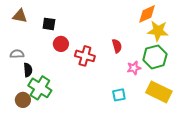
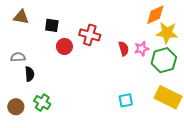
red cross: (85, 56) -> (90, 35), moved
pink star: (134, 68) -> (142, 49), moved
green cross: (40, 88) -> (42, 102), moved, size x0.7
brown circle: (23, 100) -> (16, 107), moved

